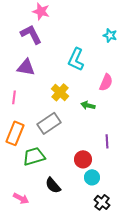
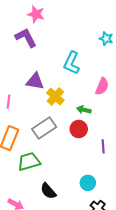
purple triangle: (26, 67) -> (35, 81), moved
red circle: (83, 159) -> (79, 129), moved

